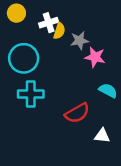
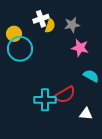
yellow circle: (16, 13) -> (14, 34), moved
gray star: (80, 40) -> (72, 25), moved
cyan cross: (31, 94) -> (45, 100), moved

